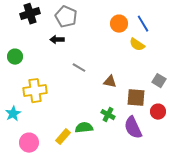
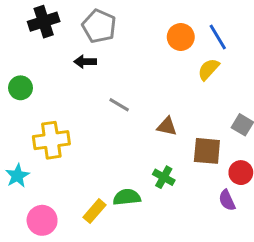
yellow semicircle: (137, 45) -> (208, 69), turned 98
purple semicircle: (133, 128) -> (227, 200), moved, size x0.6

